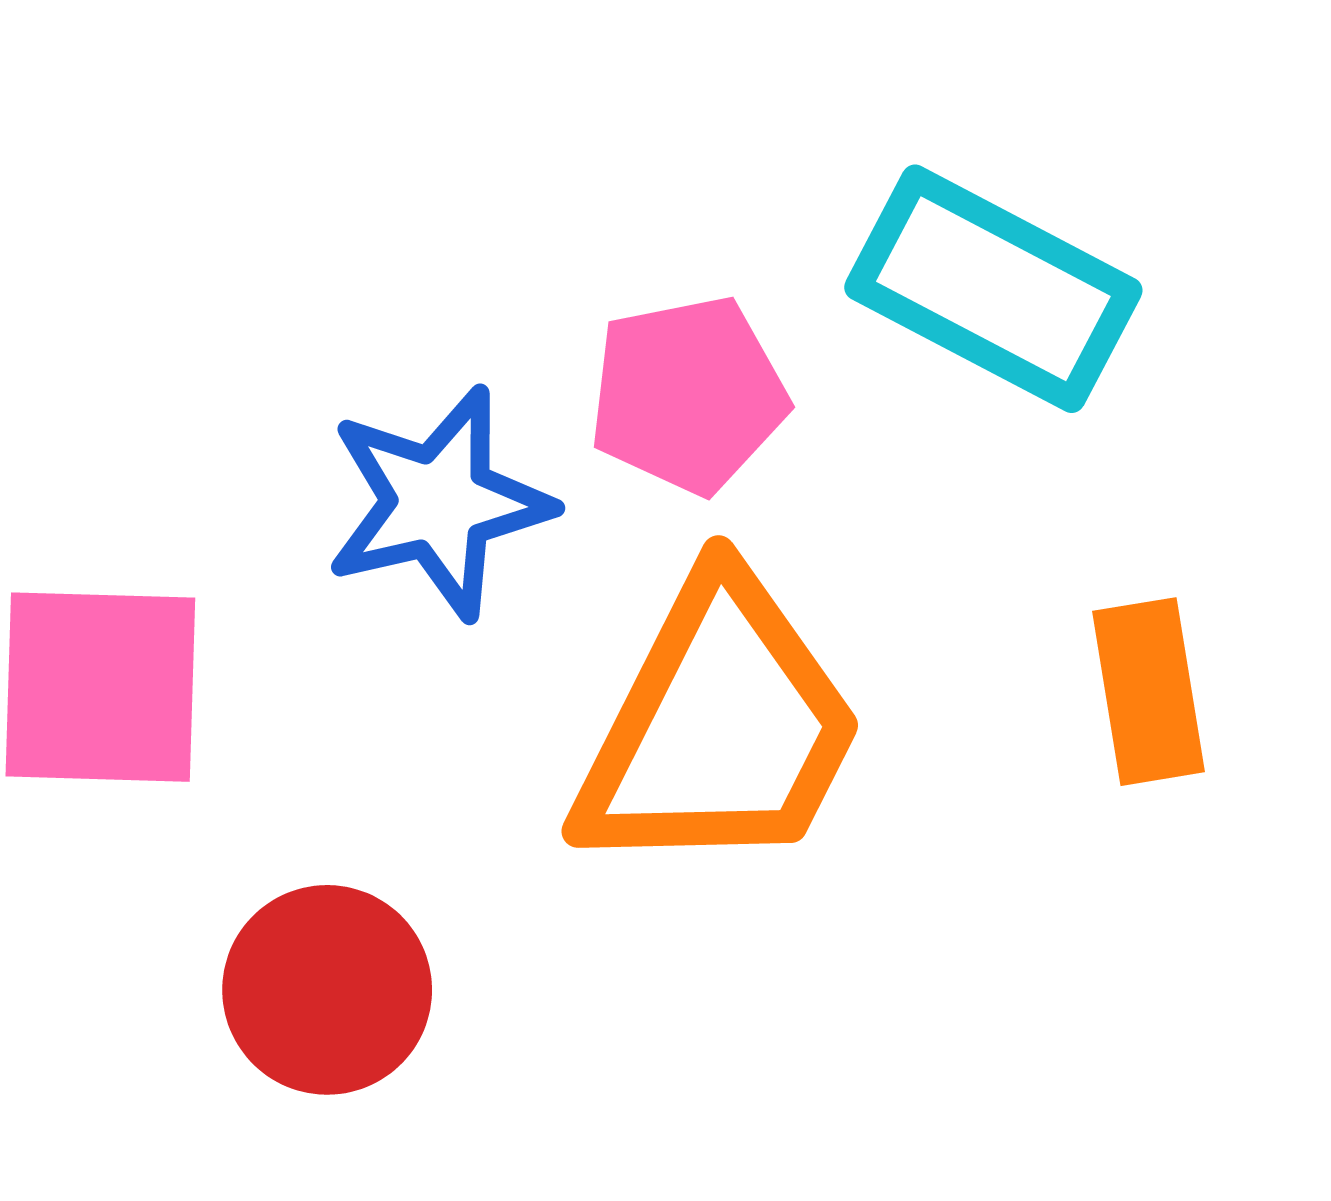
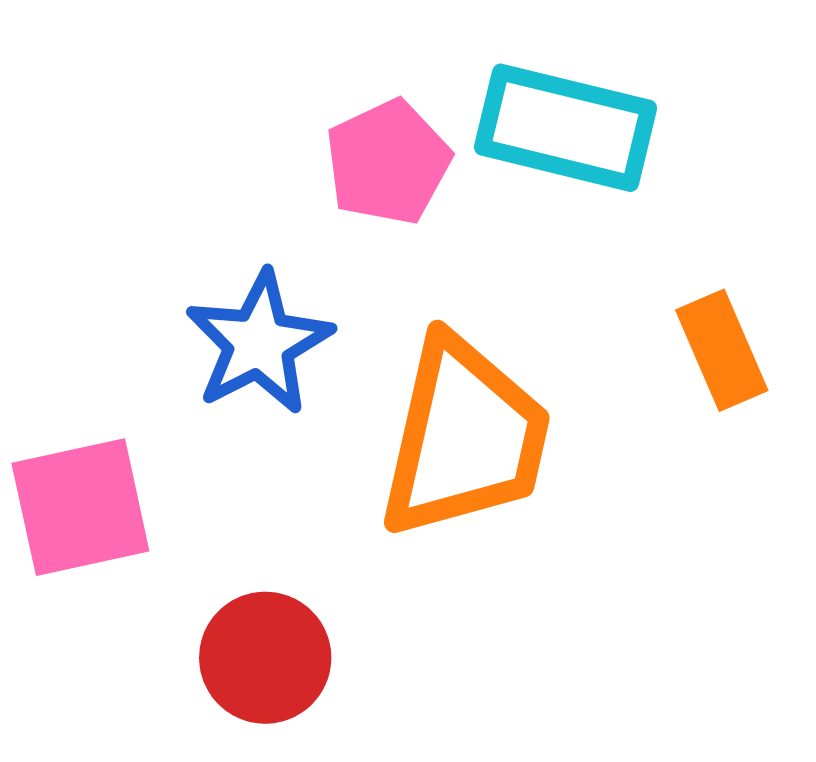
pink pentagon: (688, 395) -> (388, 162), moved

